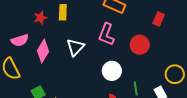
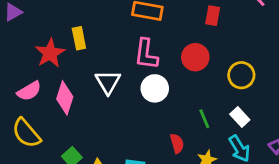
red star: (40, 18) -> (50, 53), size x1.5
white circle: (112, 71) -> (155, 88), moved
yellow circle: (175, 74) -> (241, 75), moved

